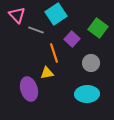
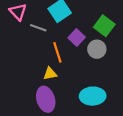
gray circle: (91, 63) -> (97, 49), moved
purple ellipse: (29, 89) -> (46, 99), moved

